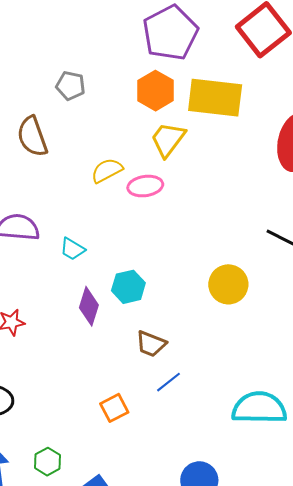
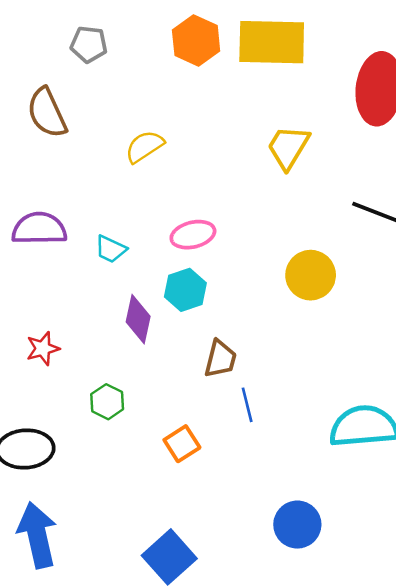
yellow trapezoid: (168, 139) -> (288, 147), moved
pink ellipse: (145, 186) -> (193, 235), moved
brown trapezoid: (151, 344) -> (220, 359), turned -92
blue line: (169, 382) -> (247, 405), turned -60
green hexagon: (47, 462) -> (107, 402), moved

